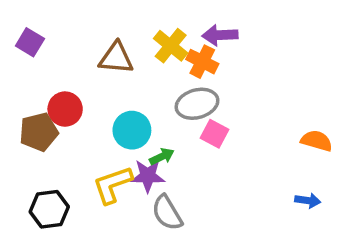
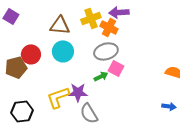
yellow cross: (171, 46) -> (91, 18), turned 30
cyan circle: (132, 130) -> (63, 51), moved
green arrow: (162, 157) -> (101, 76), moved

